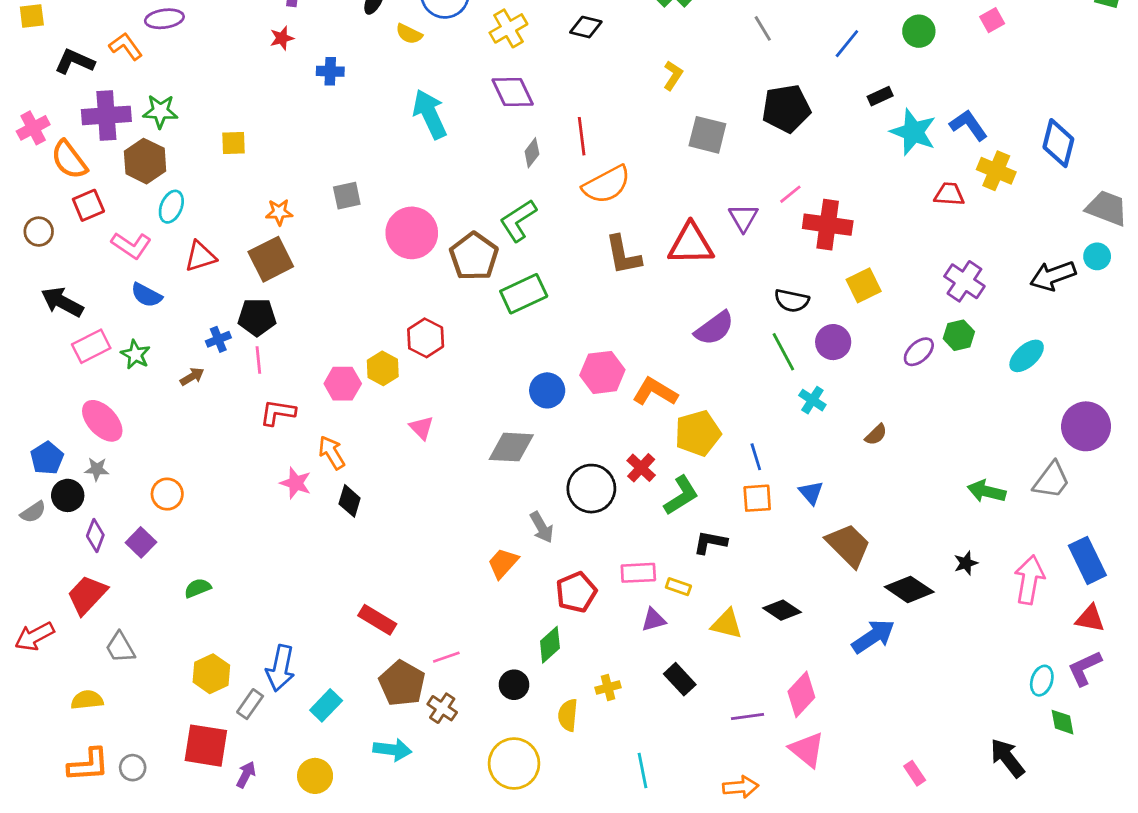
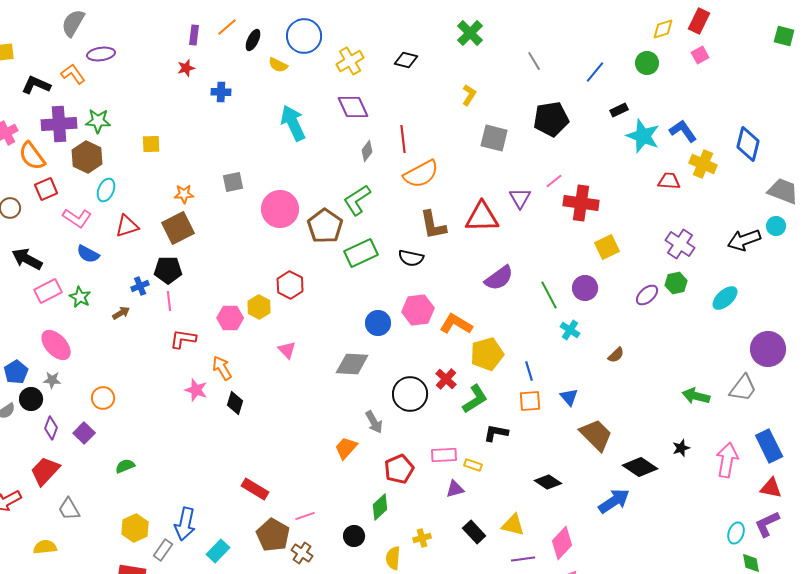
black semicircle: (792, 301) -> (411, 258), moved
yellow triangle: (727, 624) -> (513, 525), moved

